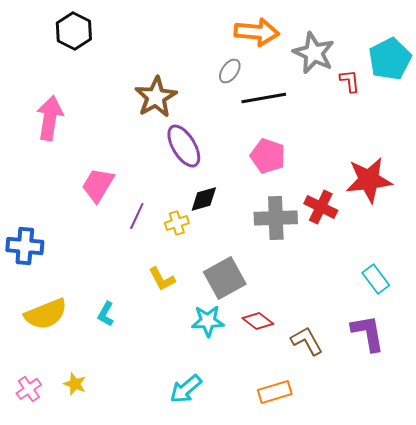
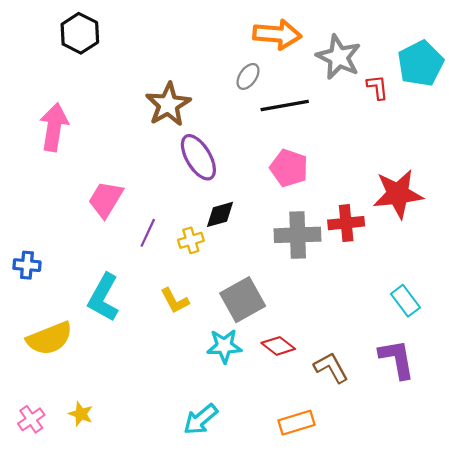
red cross: (321, 207) -> (346, 223), turned -32
blue cross: (25, 246) -> (27, 265), size x0.7
cyan L-shape: (106, 314) -> (104, 297), moved, size x1.8

